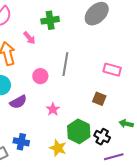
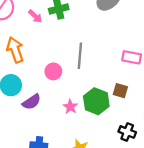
pink arrow: (29, 38) -> (35, 16), moved
green hexagon: (79, 131) -> (96, 101), moved

